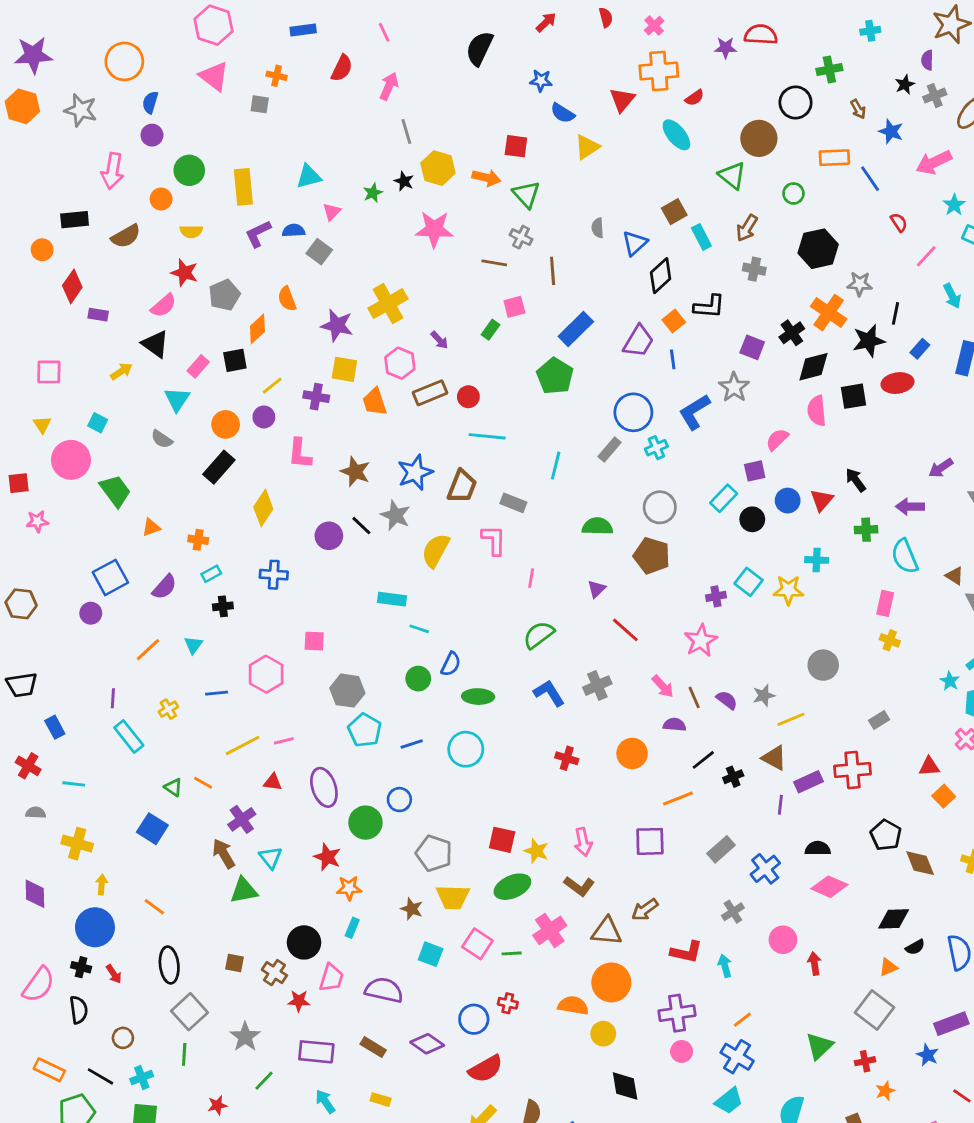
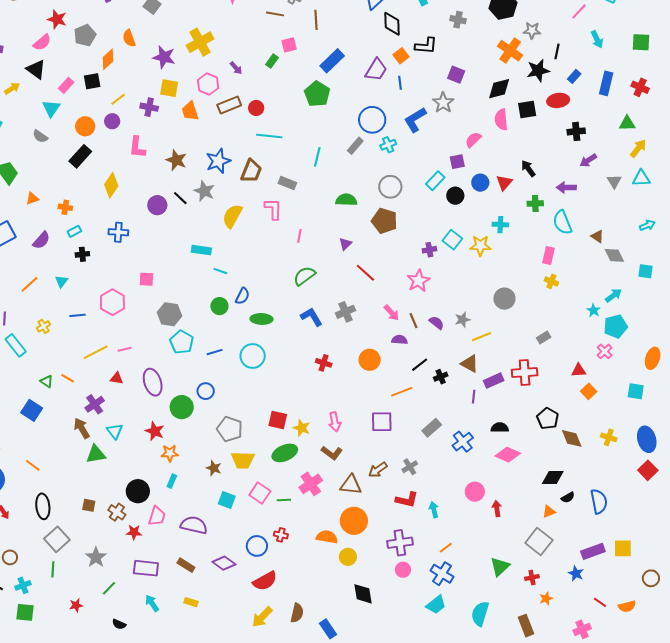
black diamond: (661, 276) -> (392, 24), turned -50
black cross: (792, 333) -> (576, 131), moved, turned 30
gray cross: (733, 912) -> (410, 467), moved

